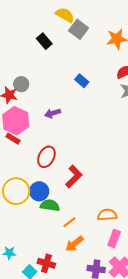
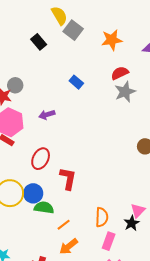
yellow semicircle: (65, 15) -> (59, 16), turned 30
red L-shape: (74, 176) -> (68, 178), turned -35
orange semicircle: (107, 215) -> (102, 217), turned 96

